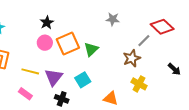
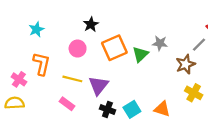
gray star: (113, 19) -> (160, 43), moved
pink circle: (45, 43) -> (78, 49), moved
cyan square: (83, 80) -> (132, 109), moved

